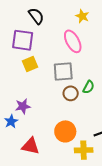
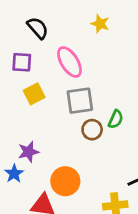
purple square: (23, 40) -> (22, 62), size x0.7
pink ellipse: (73, 41) -> (69, 62), moved
orange circle: (65, 131) -> (65, 181), moved

